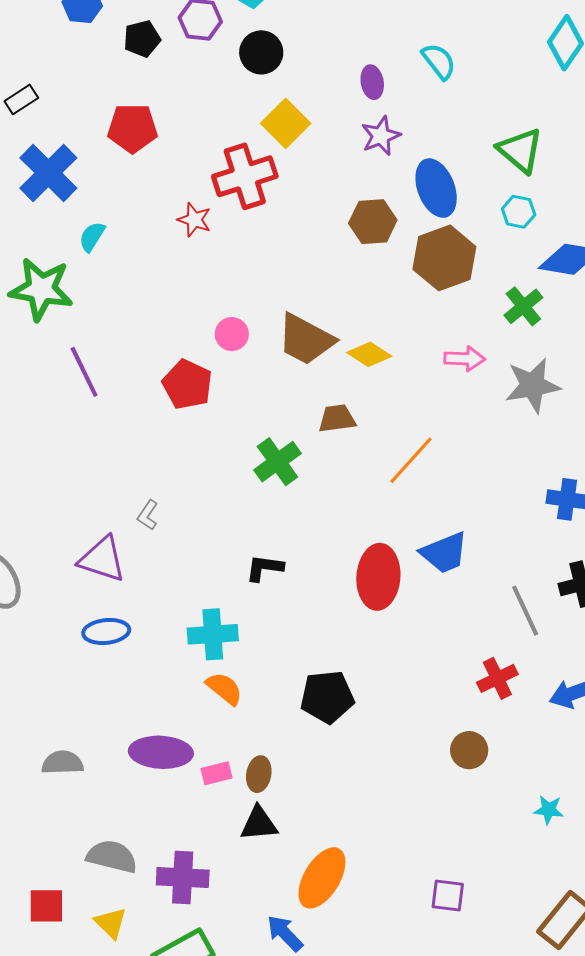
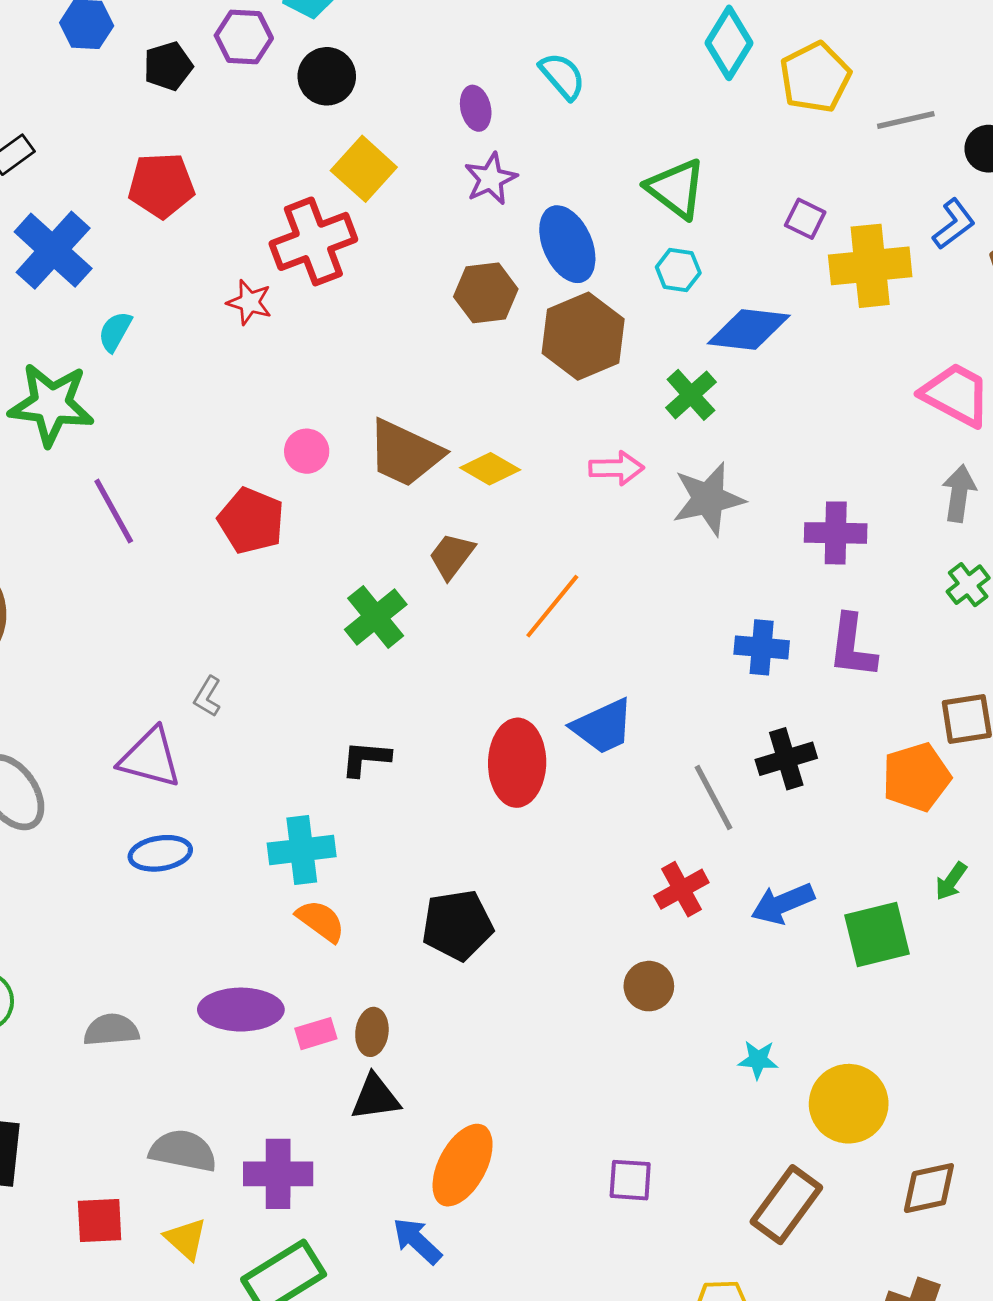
brown trapezoid: (337, 419) -> (452, 556), turned -42

